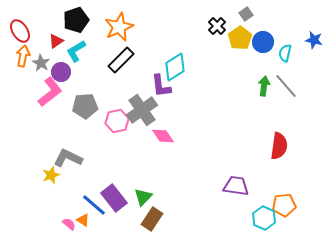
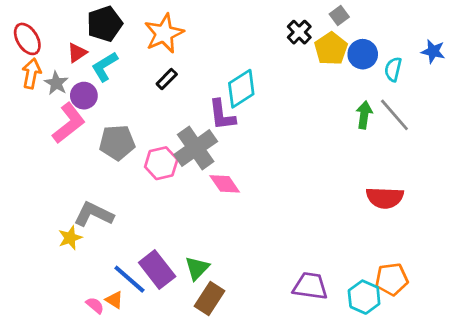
black rectangle: (121, 60) -> (167, 79), size x0.6
red semicircle: (279, 146) -> (385, 198), turned 84
purple trapezoid: (236, 186) -> (310, 286), moved

